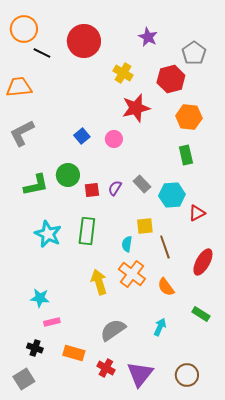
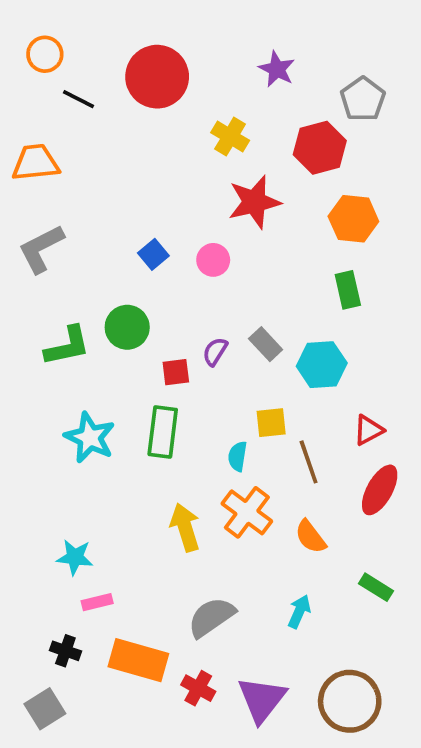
orange circle: (24, 29) -> (45, 54), size x0.7
red square: (92, 190) -> (176, 372), moved
red triangle: (197, 213) -> (368, 430), moved
orange rectangle: (74, 353) -> (138, 660), size x1.4
brown circle: (187, 375) -> (350, 701), size x1.4

